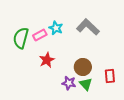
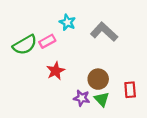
cyan star: (56, 28) -> (67, 22), moved
green semicircle: (21, 38) -> (25, 45), turned -135

